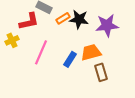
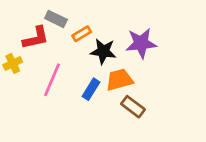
black star: (79, 19) -> (103, 51), moved
brown rectangle: (101, 72) -> (133, 107), turned -36

